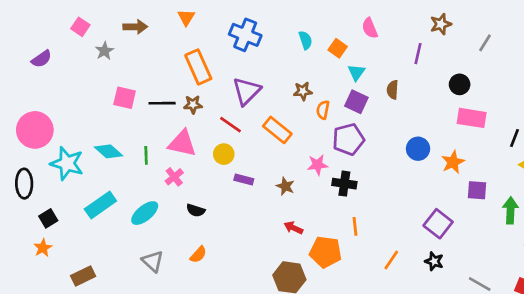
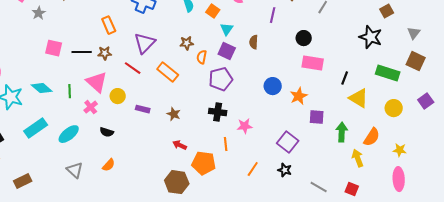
orange rectangle: (198, 67) -> (109, 25), size x0.7
pink triangle: (182, 143) -> (97, 82), turned 30
yellow circle: (224, 154) -> (118, 96), moved
pink star: (318, 165) -> (245, 126), moved

